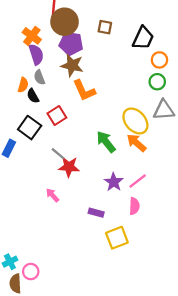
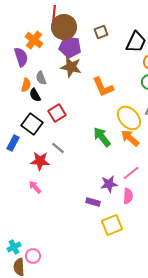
brown square: (105, 27) -> (101, 32), turned -32
purple semicircle: (36, 54) -> (21, 57), moved
orange L-shape: (84, 90) -> (103, 87), moved
red star: (69, 167) -> (40, 161), moved
purple star: (114, 182) -> (109, 184), moved, turned 30
pink arrow: (53, 195) -> (35, 187), moved

